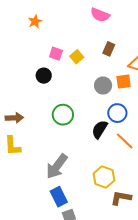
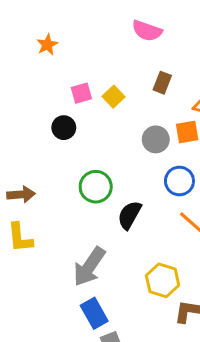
pink square: (56, 54) -> (81, 93), turned -32
black semicircle: (100, 129) -> (129, 215), moved

